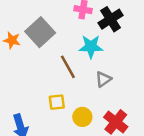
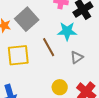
yellow square: (57, 102) -> (18, 55), moved, size x1.6

